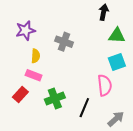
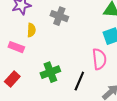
pink rectangle: (34, 75) -> (16, 47), moved
red rectangle: (20, 94) -> (12, 79), moved

